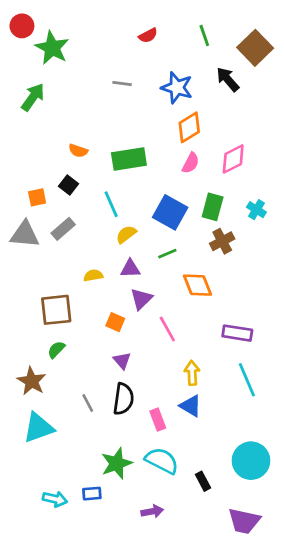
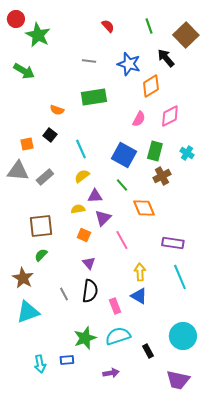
red semicircle: (148, 35) -> (108, 26), turned -104
green arrow: (33, 97) -> (24, 71), turned 85
orange diamond: (189, 127) -> (151, 86), moved
green rectangle: (129, 159) -> (94, 97), moved
gray rectangle: (63, 229) -> (45, 177), moved
yellow semicircle: (126, 234) -> (82, 176), moved
green line: (167, 254) -> (122, 185), turned 72
yellow semicircle: (93, 276) -> (78, 209), moved
cyan semicircle: (162, 461) -> (118, 336), turned -45
cyan arrow: (55, 499) -> (40, 364), turned 66

